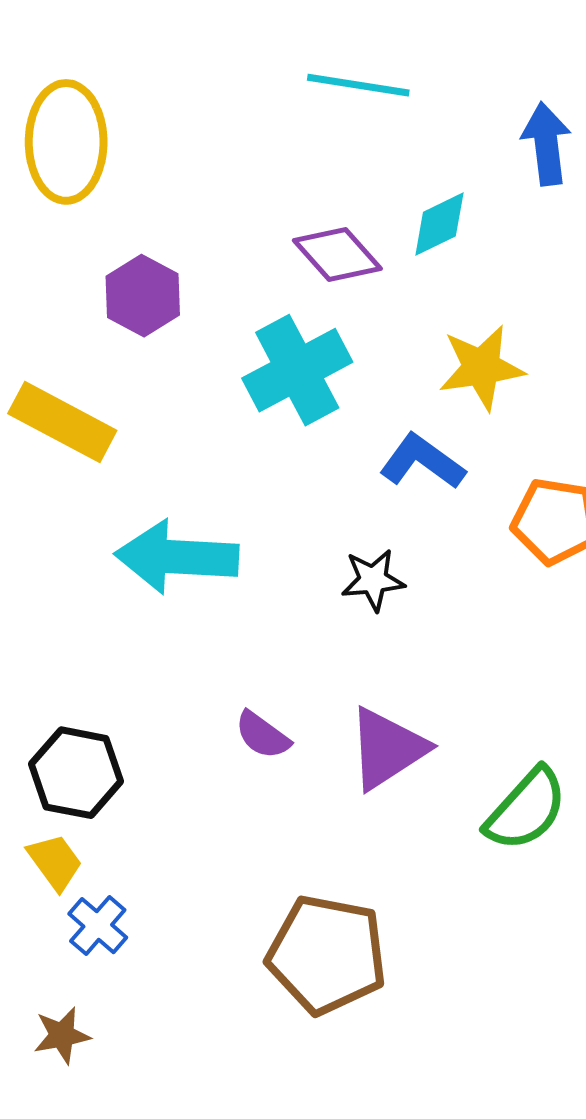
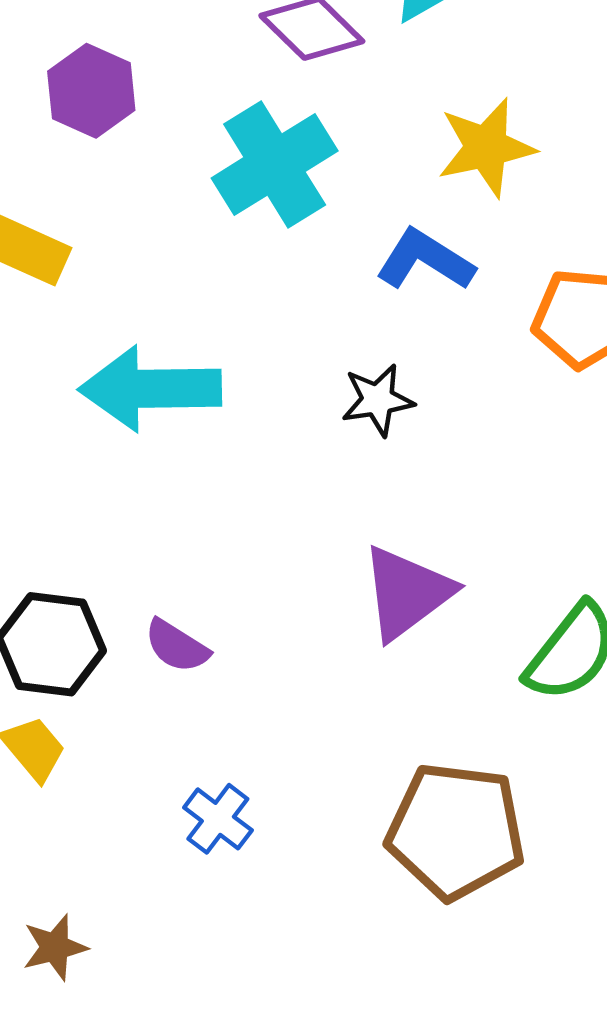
purple semicircle: (263, 735) -> (177, 646), moved
blue cross: (98, 926) -> (218, 819), moved
brown pentagon: (327, 955) -> (456, 831), moved

